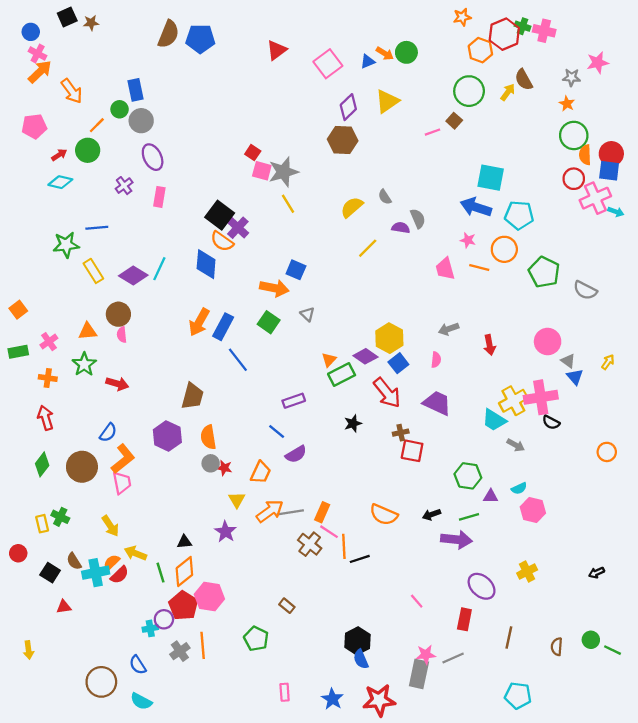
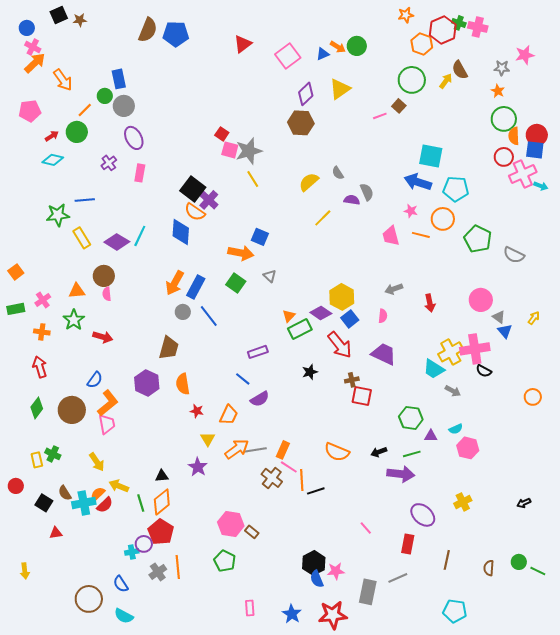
gray circle: (211, 463) -> (183, 312), moved
pink hexagon: (209, 597) -> (231, 524), moved
pink star: (426, 655) -> (336, 571), moved

